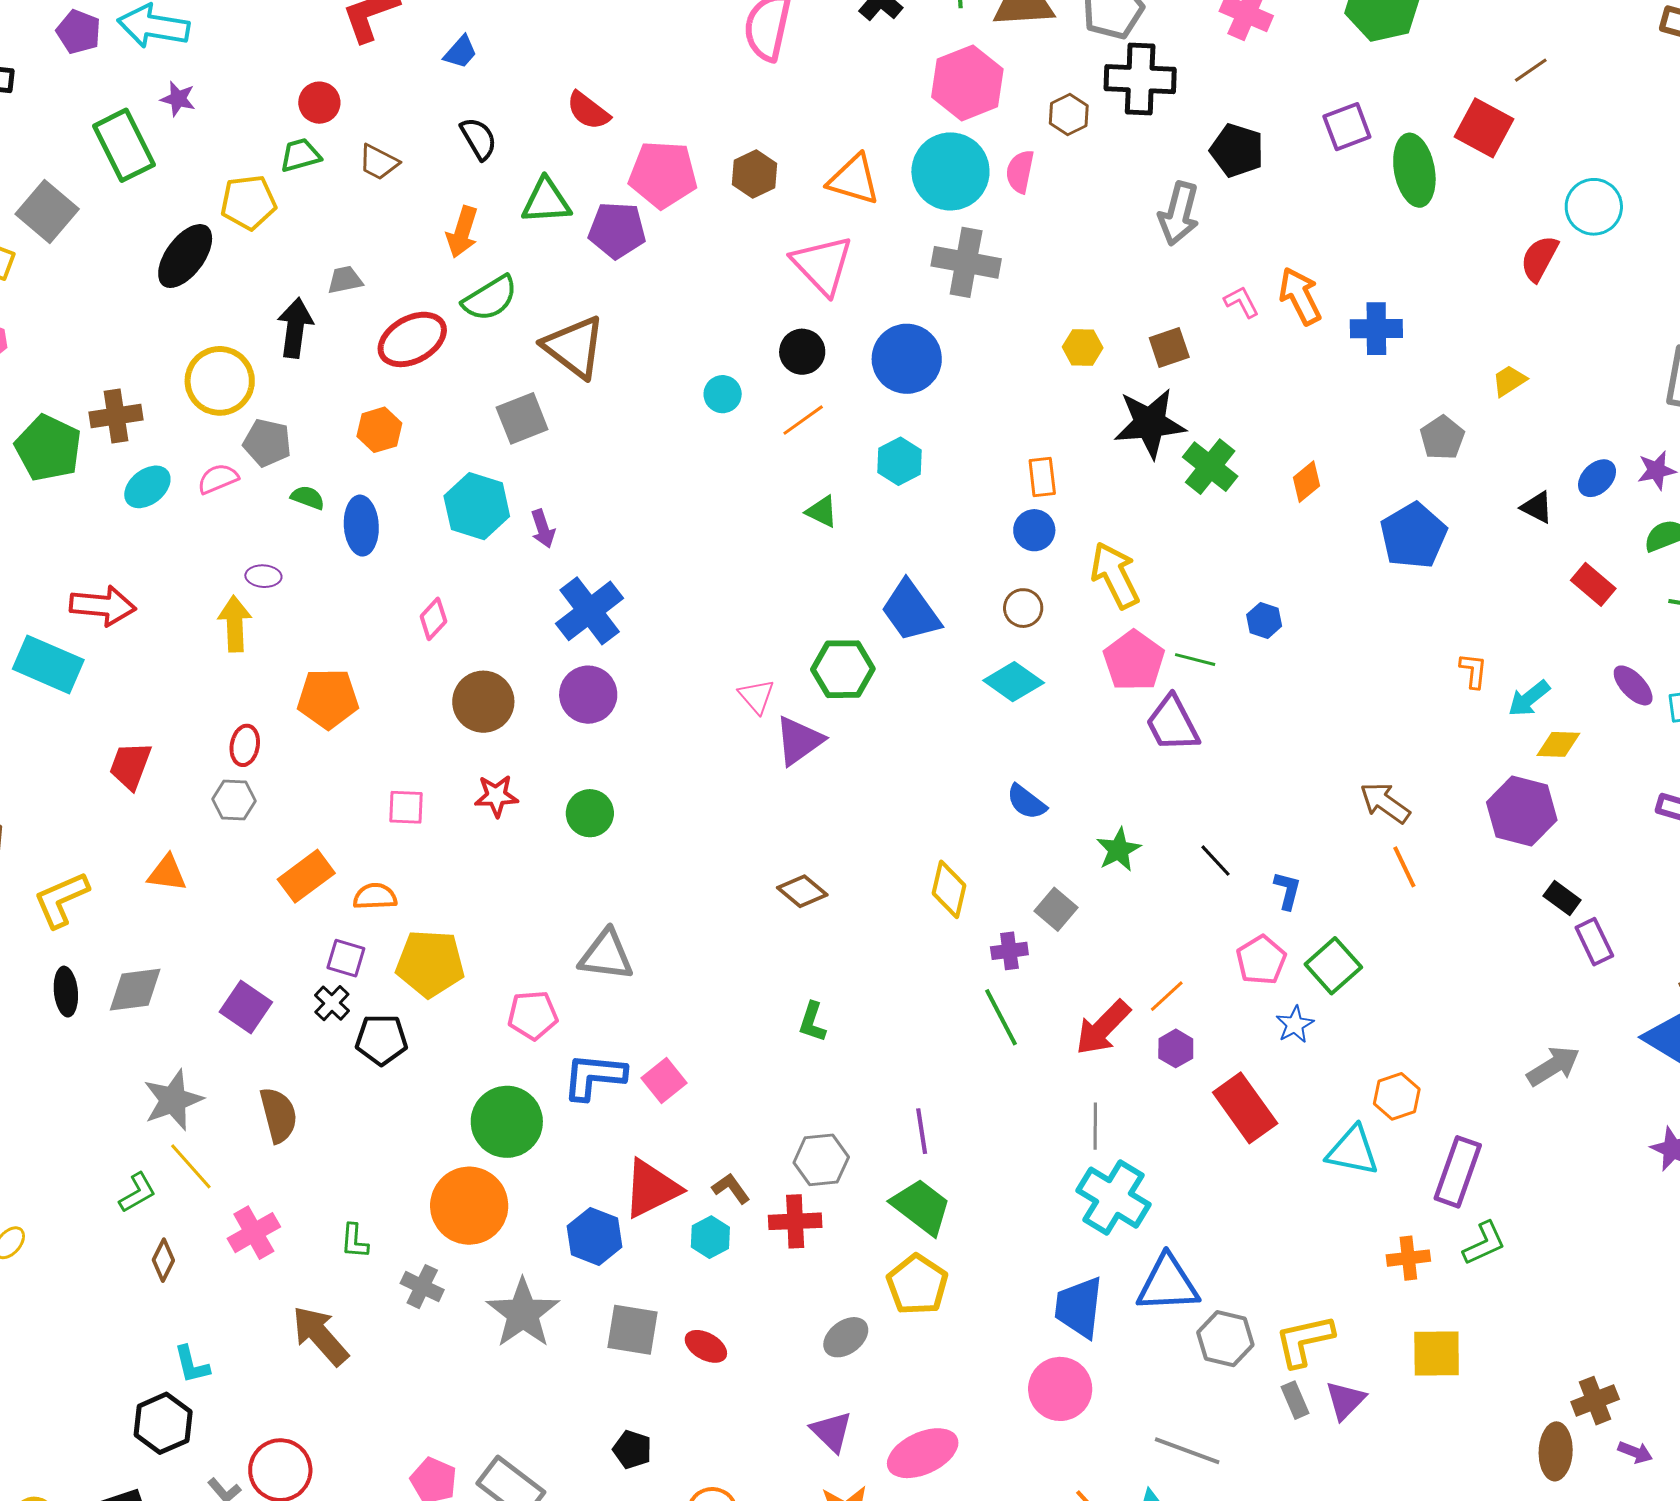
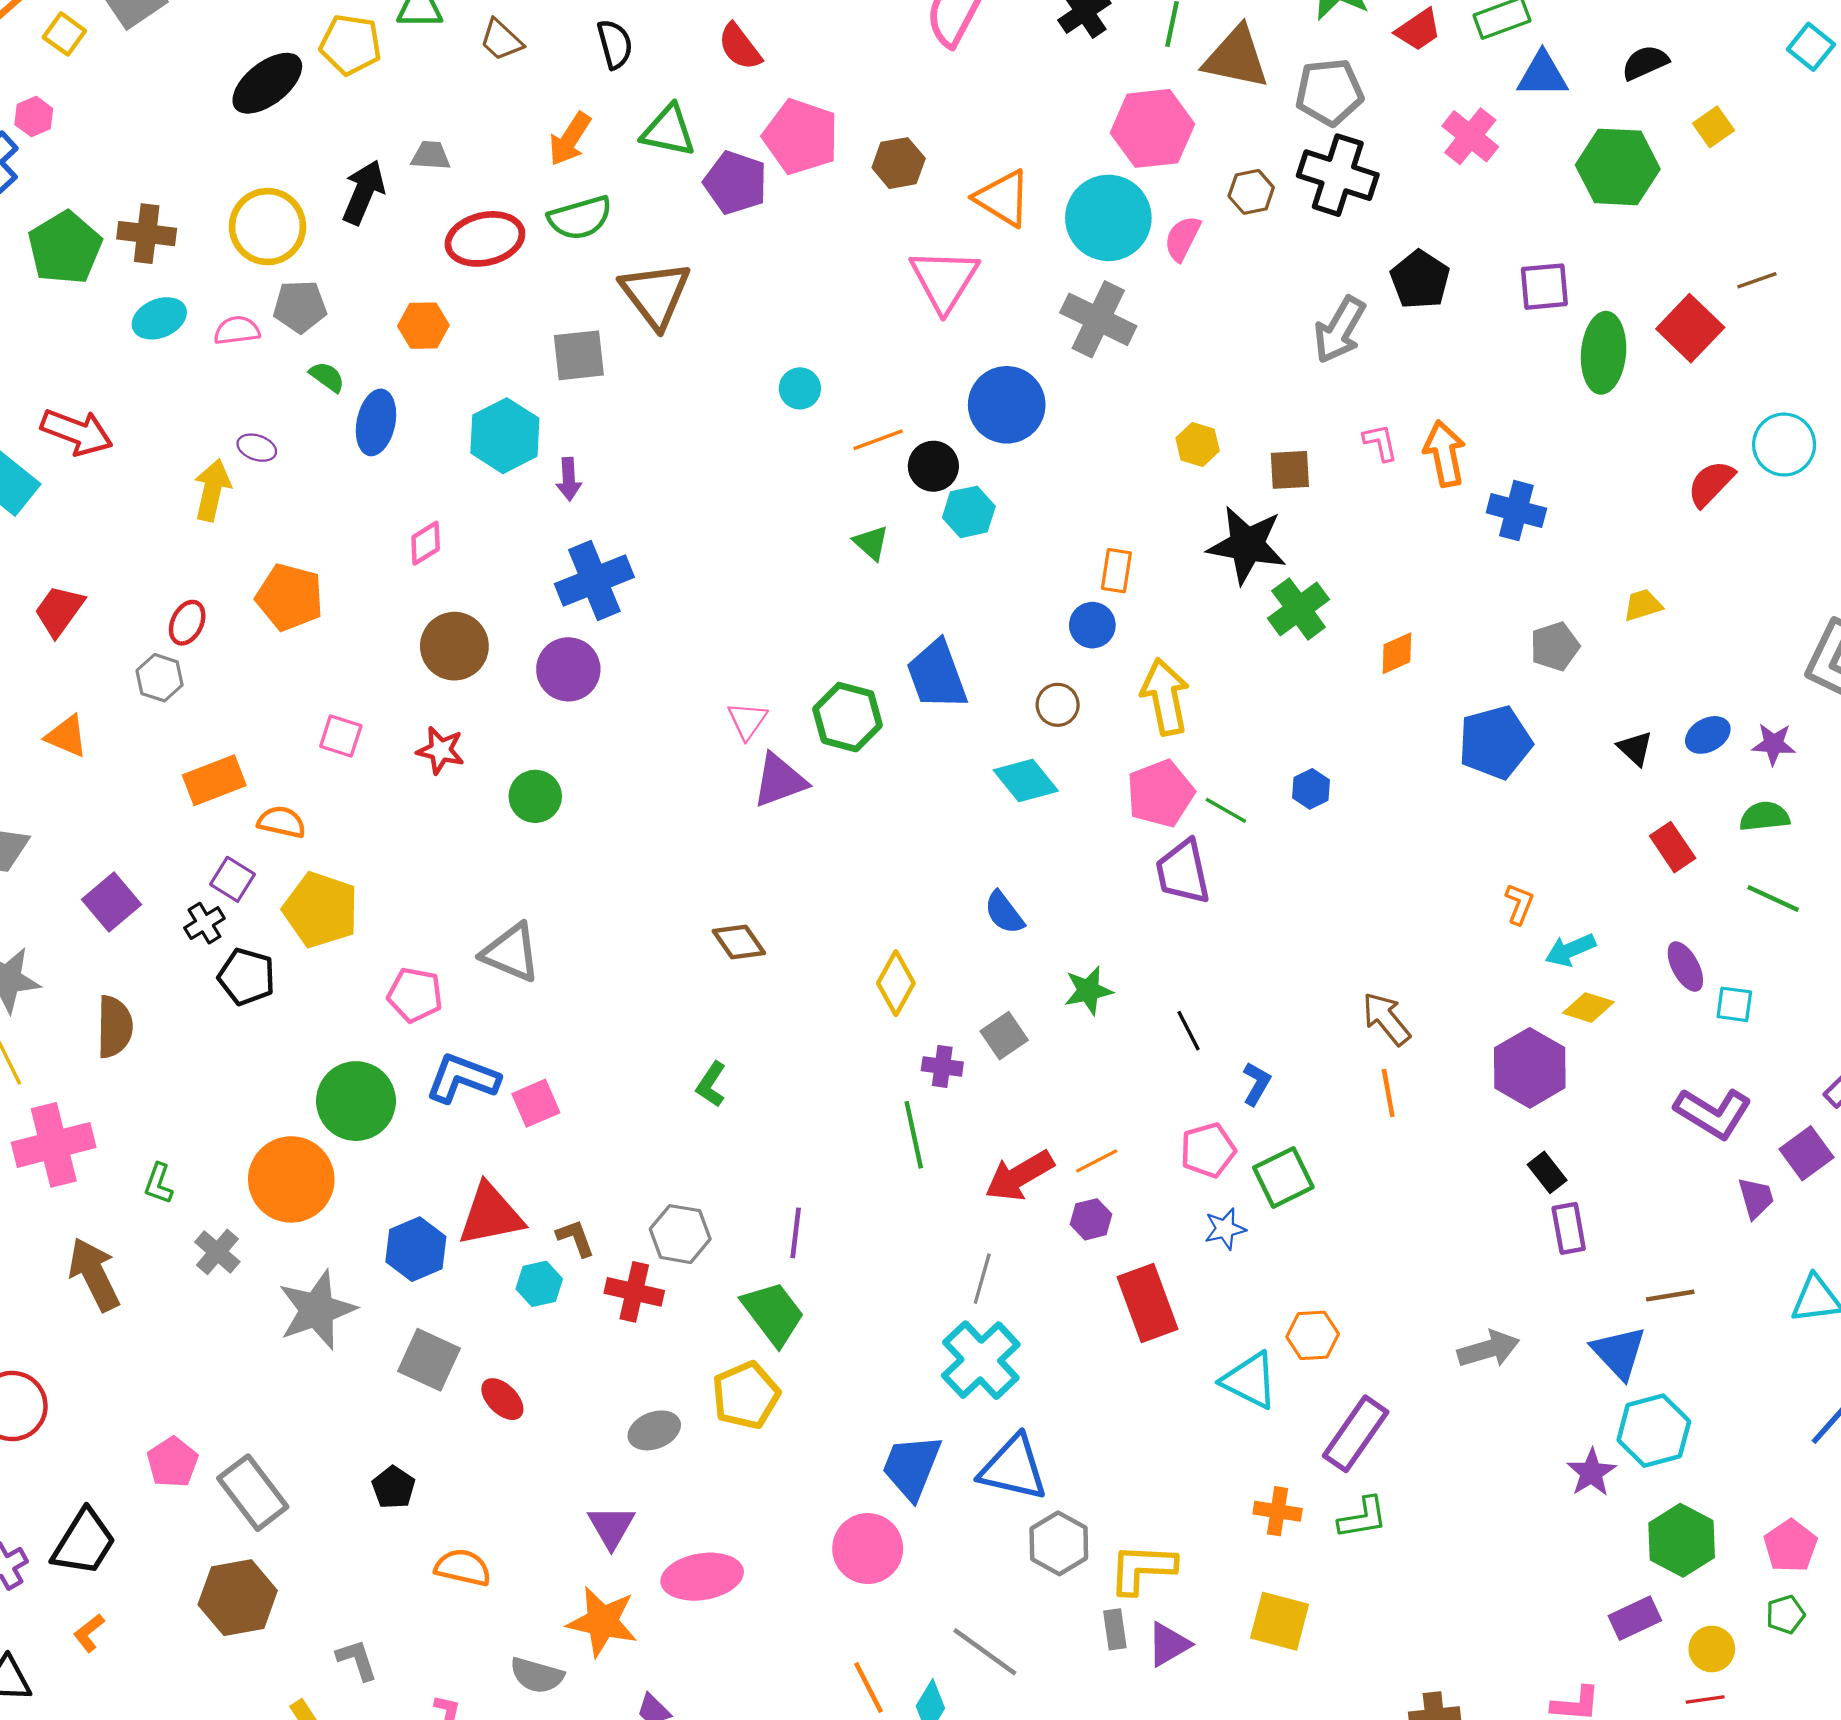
black circle: (802, 352) -> (933, 466), moved
gray pentagon: (267, 443) -> (300, 307), turned -30
pink cross: (254, 1233) -> (54, 1145), size x1.4

